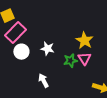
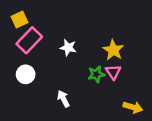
white star: (47, 49) -> (68, 48), moved
white circle: (21, 52) -> (26, 74), moved

